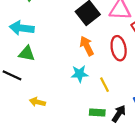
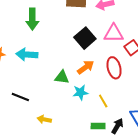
orange arrow: (87, 46) -> (86, 67), turned 84
green triangle: (27, 53) -> (62, 77), moved

